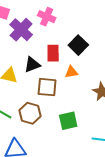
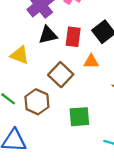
black triangle: (32, 65) -> (48, 35), moved
brown square: (47, 87) -> (61, 75), turned 30

